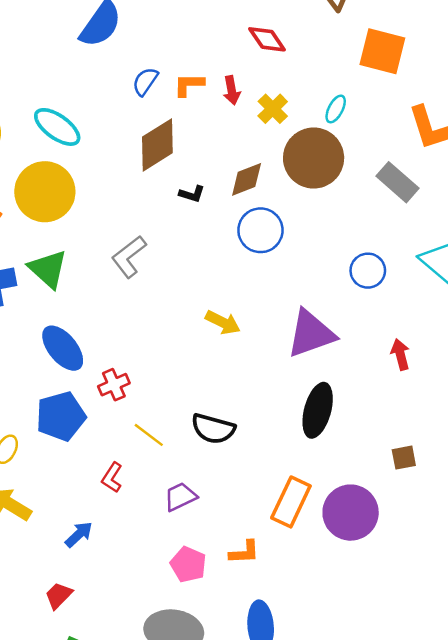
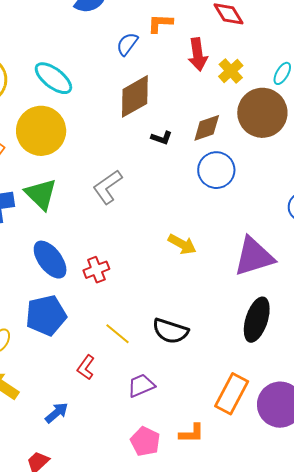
orange L-shape: (189, 85) -> (160, 23), moved
red arrow: (232, 90) -> (198, 54), size x1.4
red cross: (114, 385) -> (96, 270), moved

